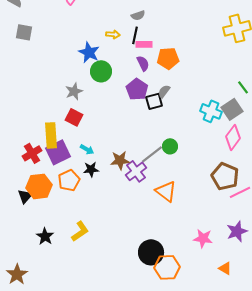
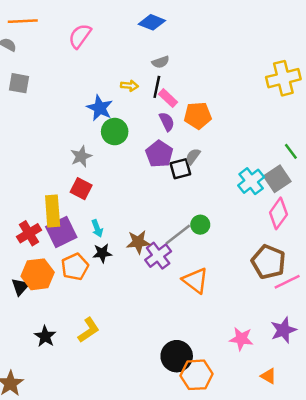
pink rectangle: (144, 44) -> (168, 98), turned 42
cyan cross: (211, 111) -> (251, 181), turned 30
cyan arrow: (87, 149) -> (97, 228), turned 40

